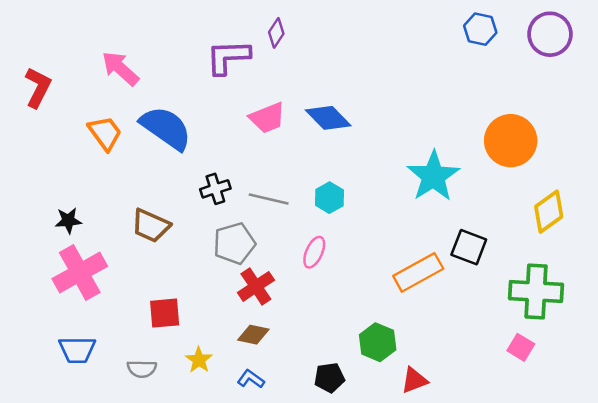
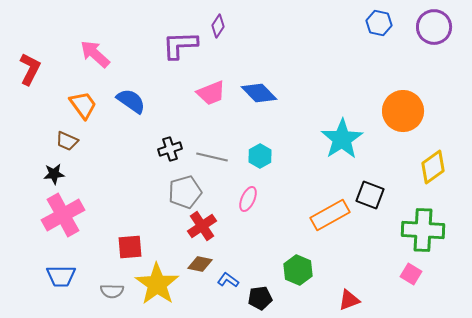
blue semicircle: (166, 128) -> (131, 101), size x0.7
brown trapezoid: (151, 226) -> (67, 141), moved, size x0.7
yellow star: (199, 360) -> (157, 284), size x2.0
blue L-shape: (251, 379) -> (228, 280), moved
red triangle: (414, 380) -> (349, 300), moved

